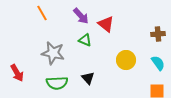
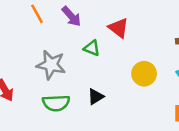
purple arrow: (81, 16) -> (71, 16), moved
black triangle: (88, 78) -> (96, 97), turned 40

